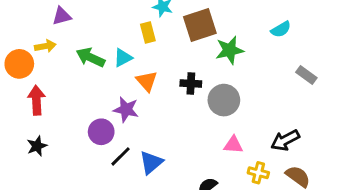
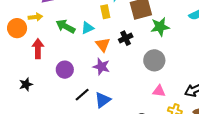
black cross: (191, 84) -> (126, 38), moved, turned -32
red arrow: (36, 100) -> (38, 49), moved
purple star: (126, 110) -> (101, 67), moved
purple circle: (101, 132) -> (65, 70), moved

